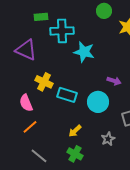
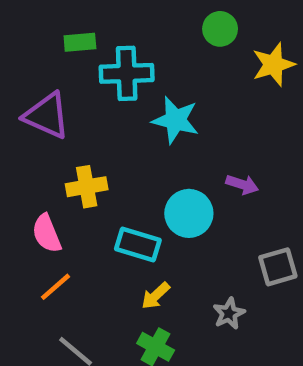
yellow cross: (44, 82) -> (87, 187), turned -36
cyan rectangle: (67, 95) -> (138, 245), moved
cyan circle: (98, 102) -> (189, 213), moved

